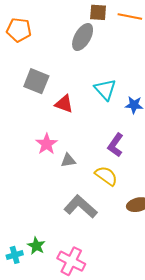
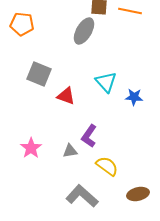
pink star: (47, 144) -> (31, 148), moved
purple L-shape: (115, 145) -> (89, 136), moved

